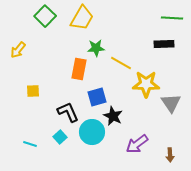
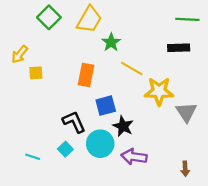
green star: (96, 48) -> (111, 42), moved, turned -30
yellow square: (33, 91) -> (36, 73), moved
purple arrow: (137, 144) -> (134, 157), moved, turned 45

